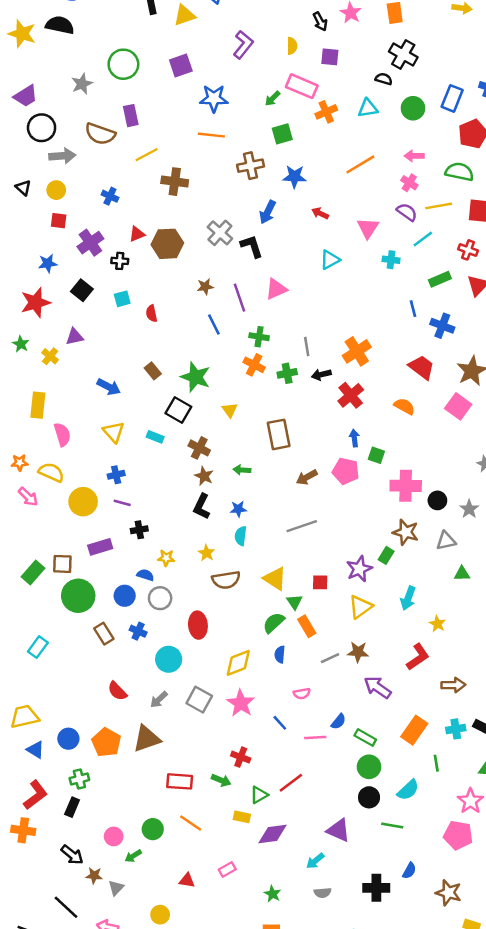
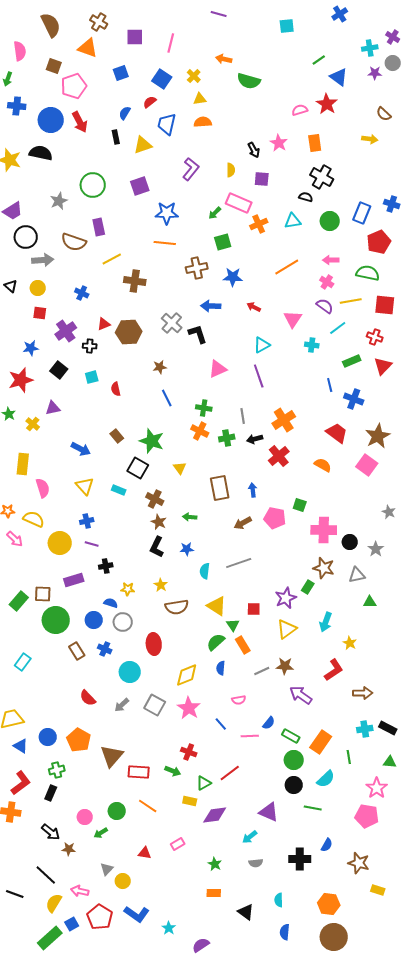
blue arrow: (268, 212) -> (211, 306), turned 66
purple line: (239, 298) -> (259, 376), moved
blue arrow: (354, 438) -> (253, 490), moved
cyan semicircle: (241, 536) -> (205, 571), moved
orange rectangle: (414, 730) -> (321, 742), moved
brown triangle: (147, 739) -> (112, 756), moved, turned -30
gray triangle: (116, 888) -> (107, 869), moved

